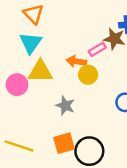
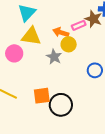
pink circle: (17, 85) -> (14, 53), moved
gray star: (65, 106) -> (54, 57), moved

